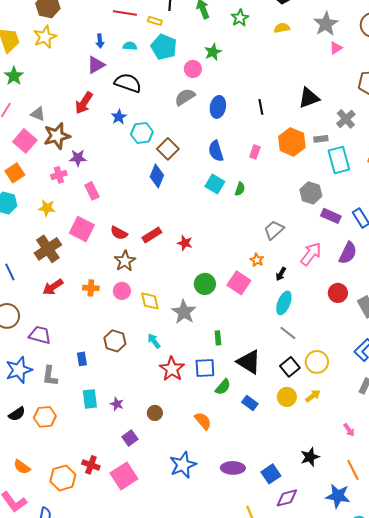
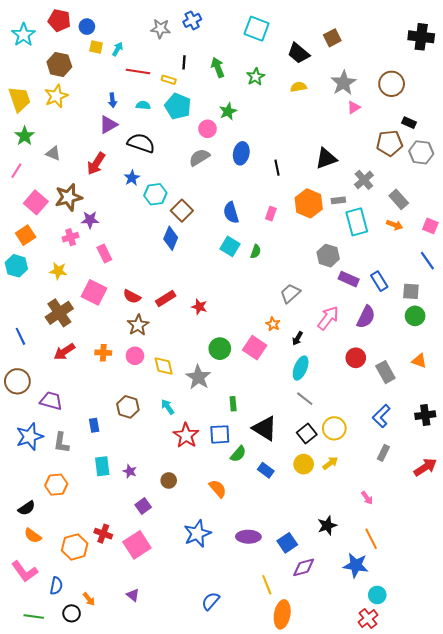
blue ellipse: (218, 107) -> (241, 153), moved
gray triangle: (38, 114) -> (53, 153), moved
black semicircle: (17, 414) -> (27, 508), moved

